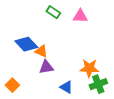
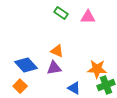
blue diamond: (26, 44) -> (26, 65), moved
orange triangle: (41, 51) -> (57, 51), moved

